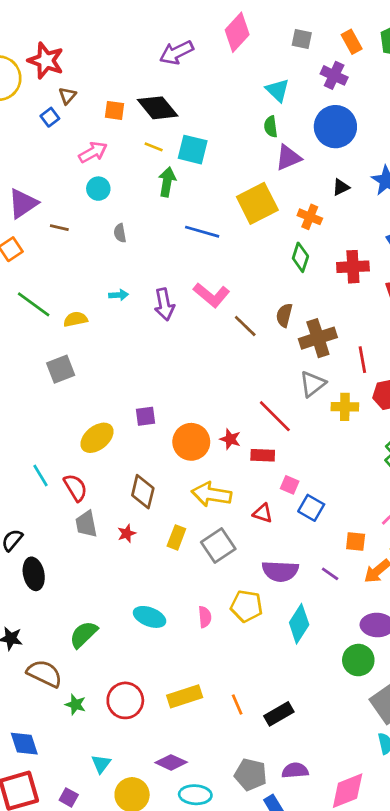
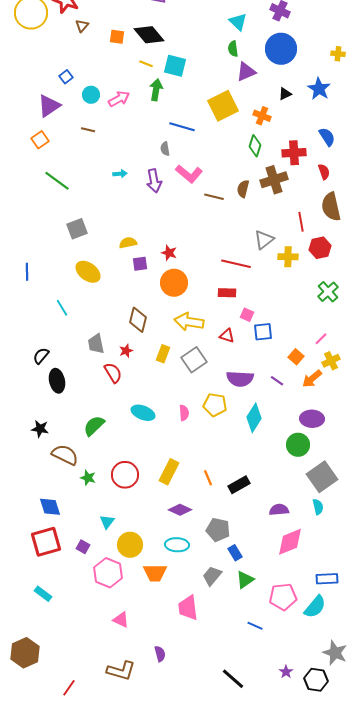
blue square: (50, 117) -> (66, 77), moved
pink arrow: (93, 152) -> (119, 99), moved
cyan circle: (98, 189) -> (91, 95), moved
brown line: (59, 228) -> (88, 130), moved
gray semicircle: (120, 233) -> (165, 149), moved
yellow semicircle: (75, 319) -> (128, 243), moved
brown line: (245, 326) -> (214, 197), turned -30
brown cross: (318, 338) -> (274, 180), moved
red line: (275, 416) -> (236, 264), turned -32
yellow ellipse: (97, 438) -> (88, 272), moved, turned 75
red star: (230, 439) -> (169, 253), moved
red semicircle: (75, 488) -> (113, 373), moved
blue square: (311, 508) -> (263, 332), turned -36
orange square: (356, 541) -> (296, 357), turned 35
yellow rectangle: (185, 696) -> (169, 472), turned -45
purple diamond: (171, 762) -> (180, 510), moved
purple semicircle: (295, 770) -> (279, 510), moved

